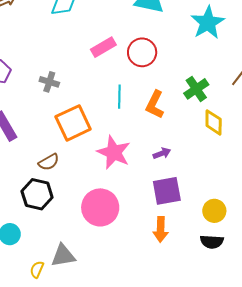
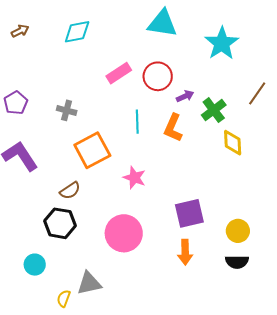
pink star: (114, 152) -> (134, 178), size x0.7
purple arrow: (162, 153) -> (185, 96), moved

